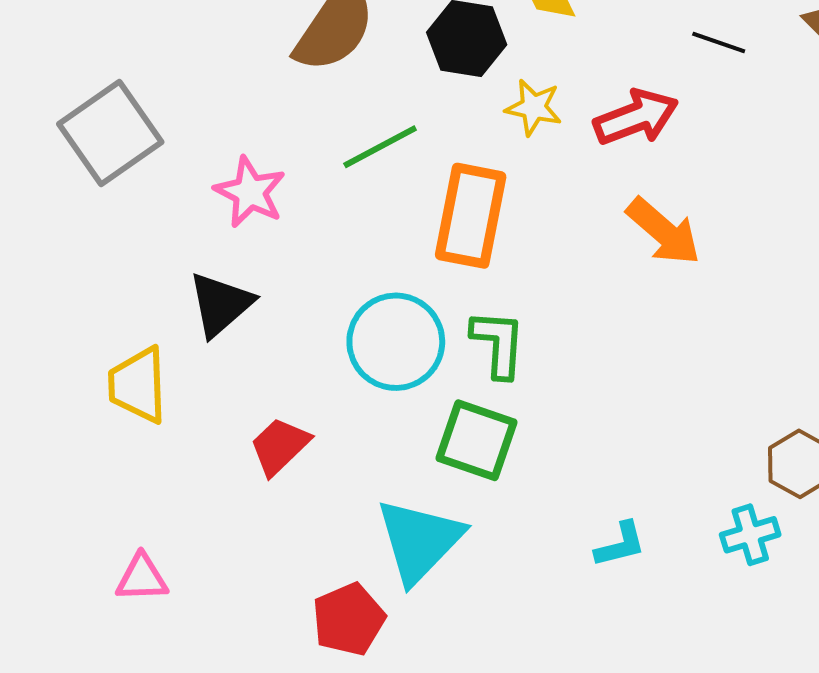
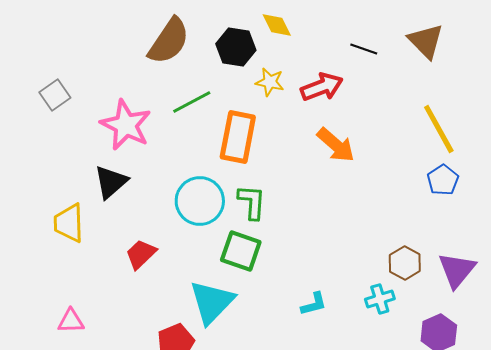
gray square: (110, 133) -> (55, 95), size x0.6
pink star: (250, 192) -> (126, 125), size x1.4

